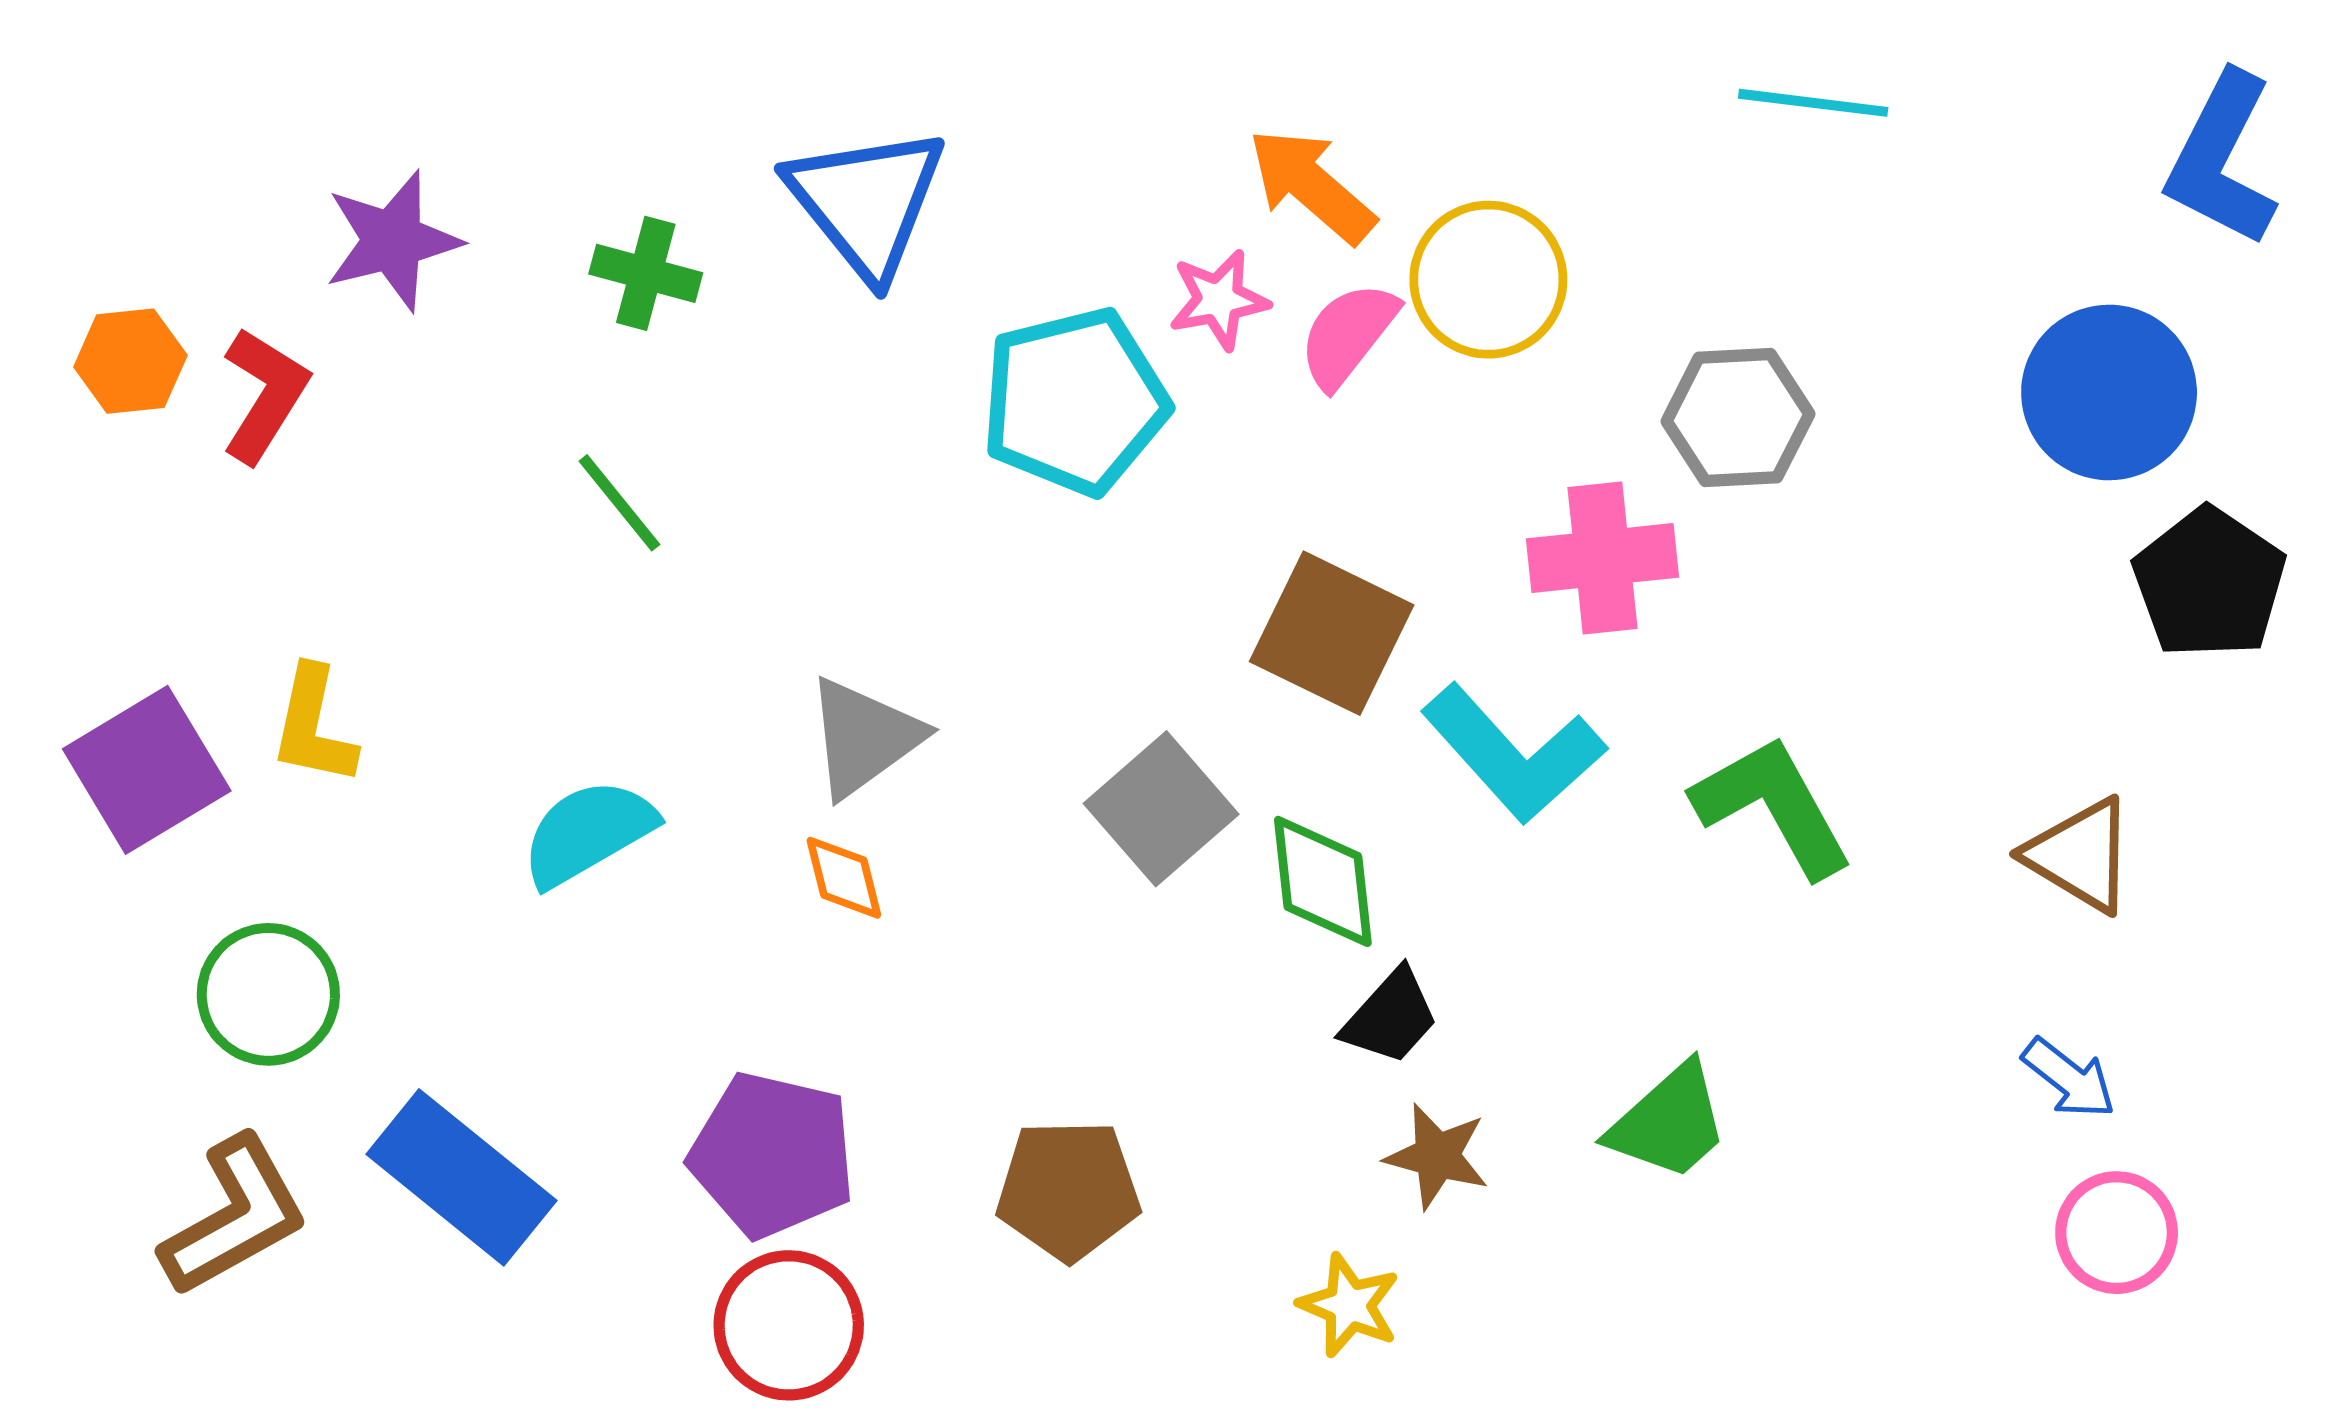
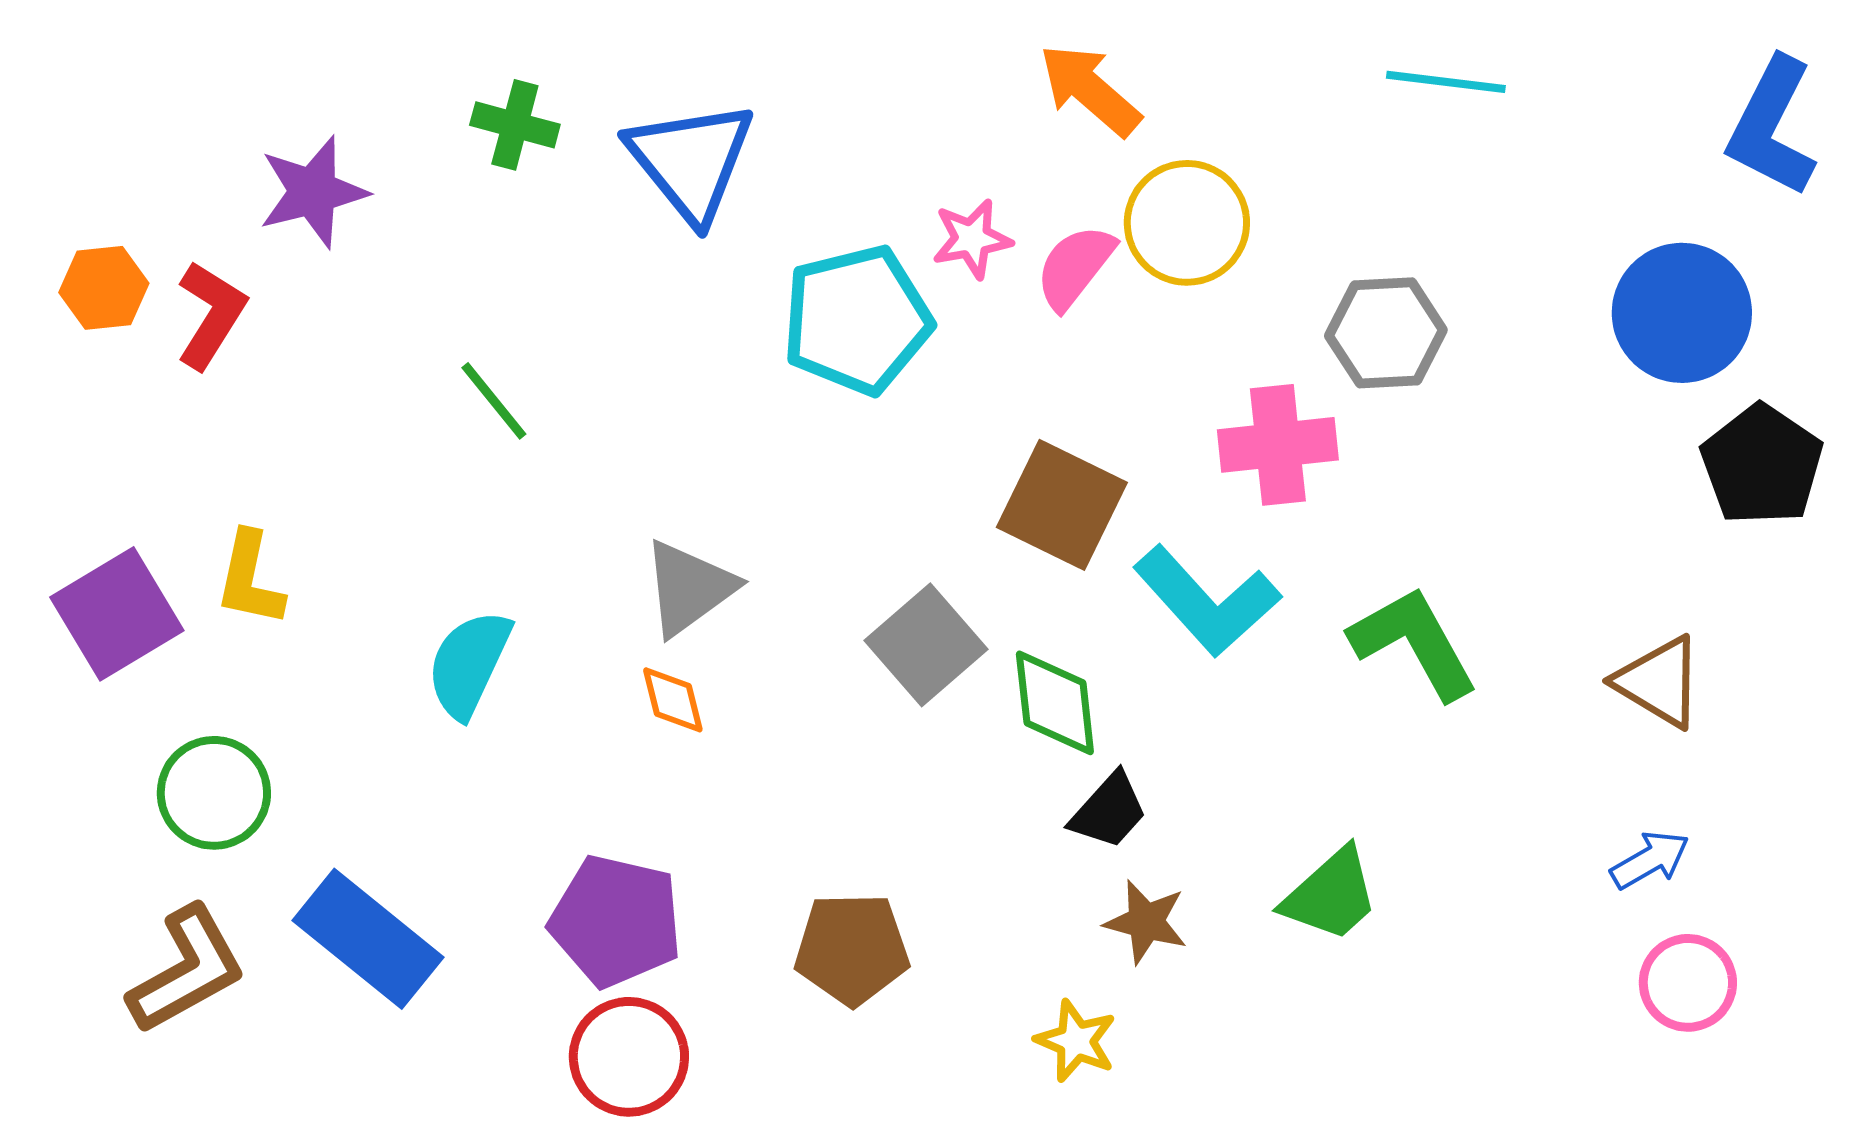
orange arrow: (1312, 186) -> (1090, 90), moved
green cross: (646, 273) -> (515, 125), moved
cyan semicircle: (588, 833) -> (469, 664), turned -35
blue arrow: (2069, 1078) -> (1650, 860), turned -68

